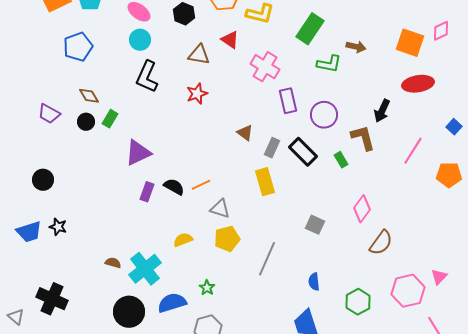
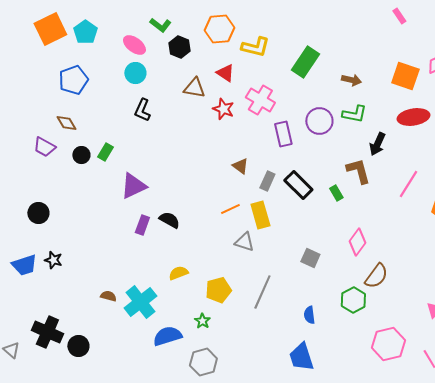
green L-shape: (329, 64) -> (354, 114), moved
black L-shape: (147, 77) -> (142, 110), size x0.7
red star: (197, 94) -> (223, 109), moved, turned -30
brown diamond: (89, 96) -> (66, 123), moved
purple circle: (324, 115) -> (319, 121), moved
orange line: (201, 185) -> (230, 209), moved
gray triangle: (220, 209) -> (244, 242), moved
yellow pentagon: (227, 239) -> (218, 290), moved
pink hexagon: (408, 291) -> (388, 344), moved
green hexagon: (358, 302) -> (353, 300), moved
black circle: (129, 312) -> (78, 346), moved, size x0.7

